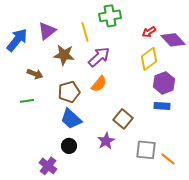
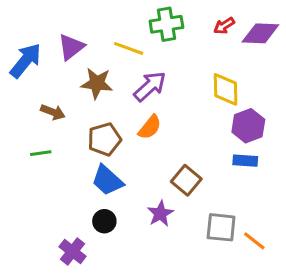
yellow line: (85, 32) -> (129, 48), turned -54
red arrow: (149, 32) -> (224, 26), moved
purple diamond: (173, 40) -> (260, 33), moved, turned -45
yellow diamond: (149, 59) -> (226, 89), turned -55

